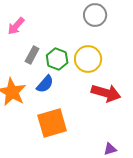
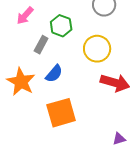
green hexagon: (57, 59) -> (61, 26), moved

